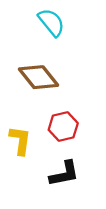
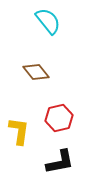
brown diamond: (39, 77) -> (36, 72), size x0.7

